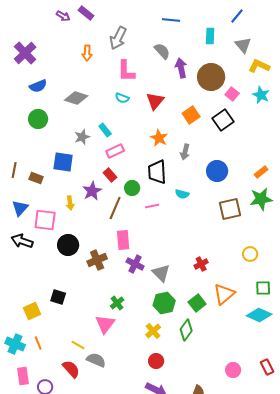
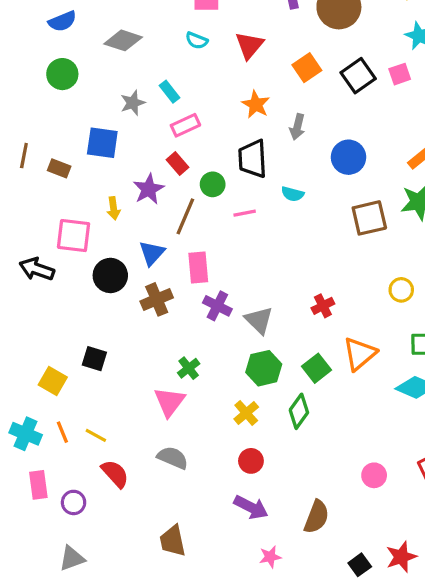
pink square: (232, 94) -> (400, 74), moved, turned 32
blue triangle: (20, 208) -> (152, 253), moved
yellow square: (32, 311) -> (53, 381), turned -36
yellow line: (78, 345) -> (96, 435), moved
gray semicircle: (96, 360) -> (173, 458), moved

